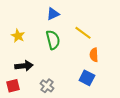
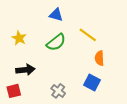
blue triangle: (53, 14) -> (56, 15), turned 40
green semicircle: (53, 40) -> (56, 42), turned 66
gray cross: (47, 86) -> (58, 91), moved

